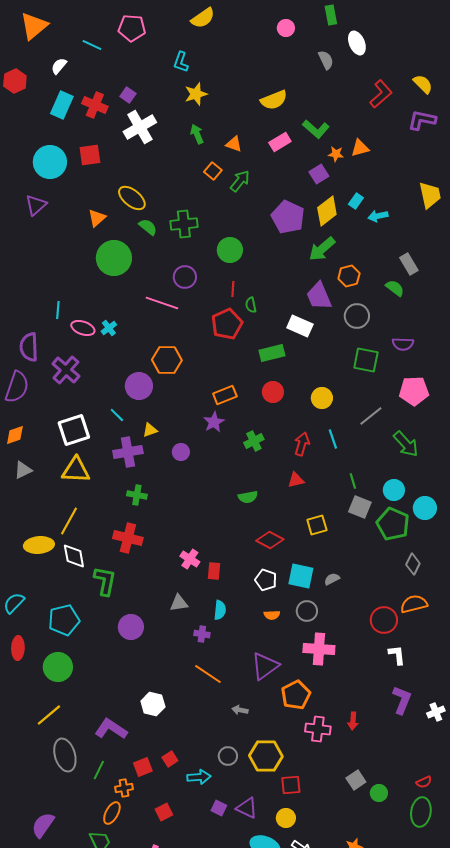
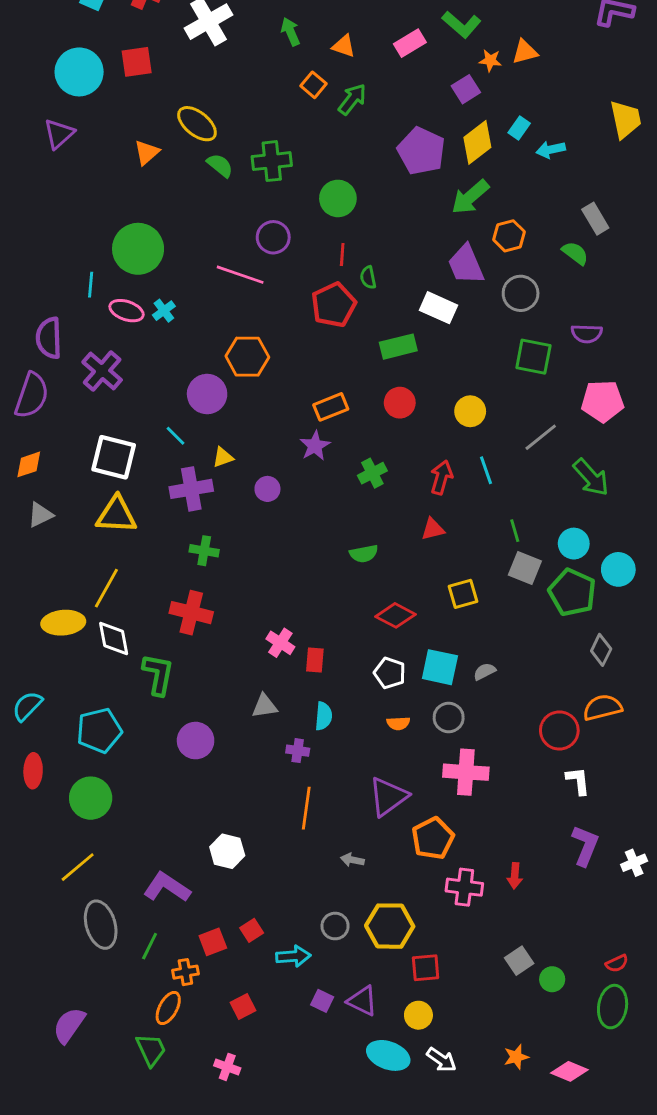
green circle: (114, 258) -> (138, 249), moved
white square: (74, 430) -> (114, 457), turned 32
orange line: (208, 674) -> (306, 808), turned 64

